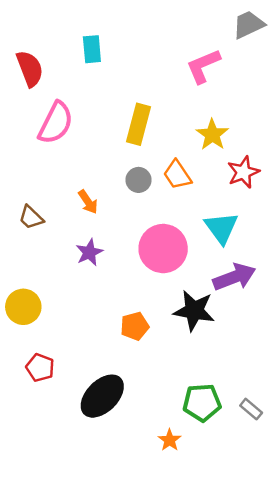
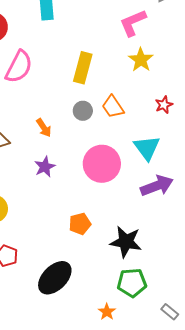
yellow star: (212, 135) -> (141, 60), moved
red star: (243, 172) -> (164, 105), size x0.7
black star: (194, 311) -> (126, 242), moved
gray rectangle: (251, 409) -> (170, 312), moved

